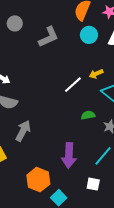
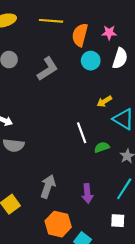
white line: (73, 85) -> (82, 133), moved, turned -60
gray arrow: (23, 131) -> (48, 186), moved
purple arrow: (69, 156) -> (87, 194), size x0.7

